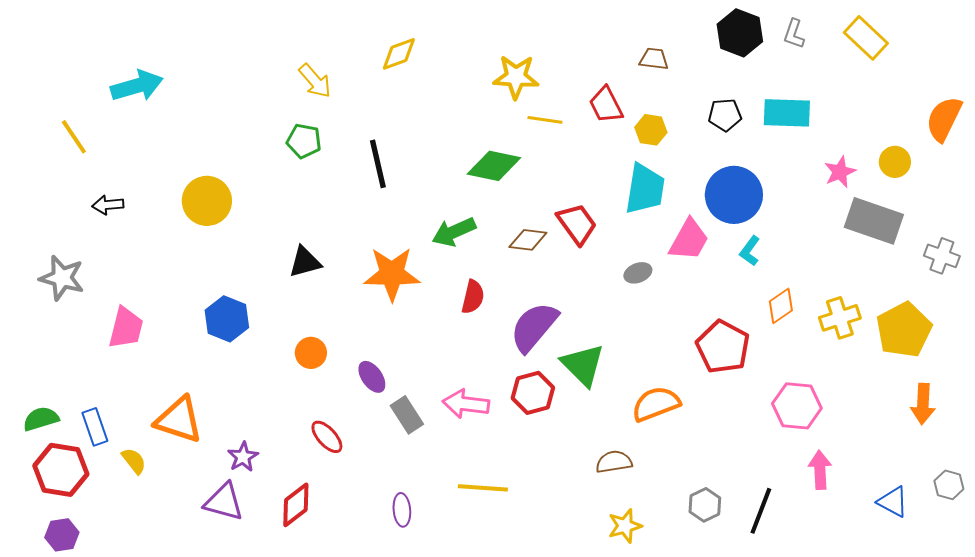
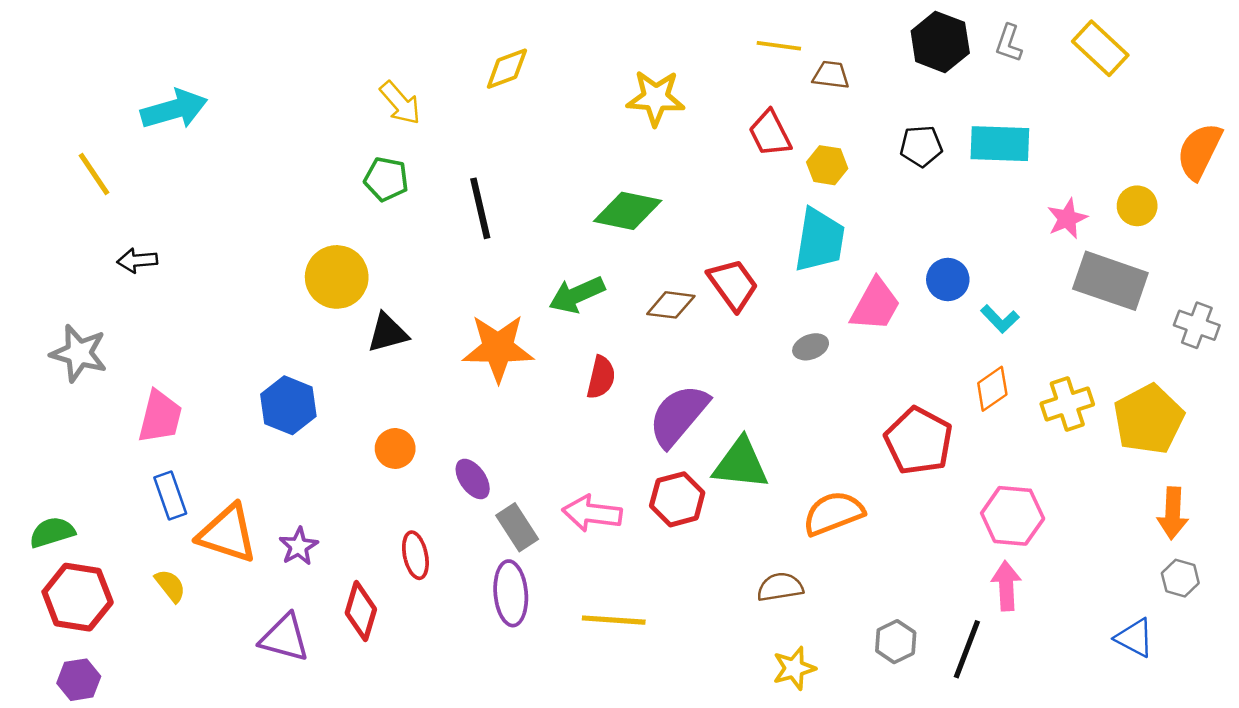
yellow line: (545, 120) -> (779, 46), moved
blue circle: (734, 195) -> (948, 280), moved, size x0.6
yellow circle: (207, 201) -> (337, 277), moved
cyan L-shape: (750, 251) -> (1000, 319), moved, turned -80
green triangle: (583, 365) -> (741, 464), turned -39
blue rectangle: (95, 427) -> (170, 495), moved
red ellipse: (327, 437) -> (415, 555), turned 30
purple star: (243, 457) -> (299, 546), moved
pink arrow: (820, 470) -> (1006, 586), moved
gray hexagon: (949, 485) -> (1180, 578), moved
red diamond: (296, 505) -> (361, 611), moved, turned -36
purple ellipse: (402, 510) -> (511, 593), moved, size x1.5

